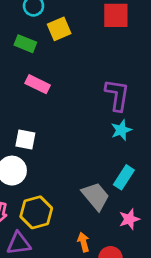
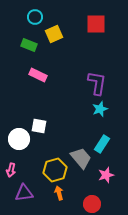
white square: (25, 140) -> (39, 126), moved
yellow hexagon: (36, 212) -> (55, 170), moved
orange arrow: (83, 242) -> (59, 193), moved

